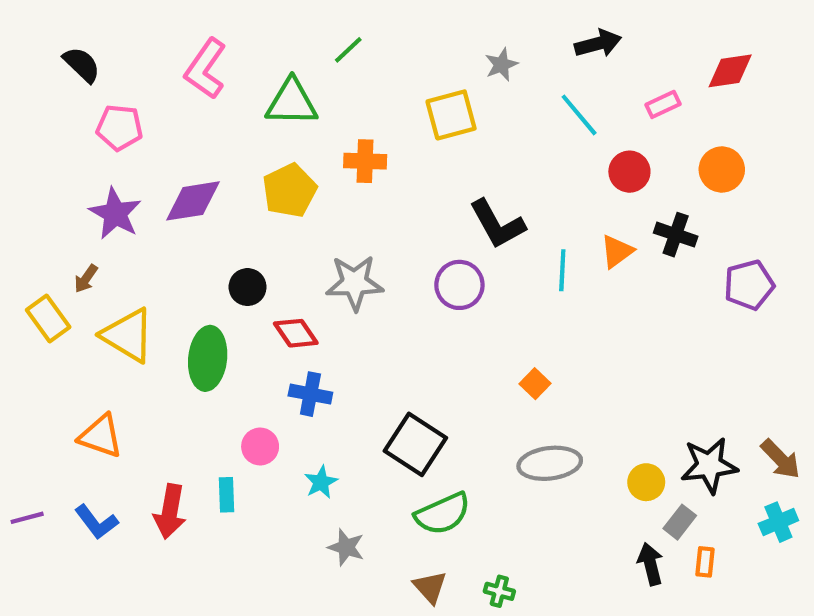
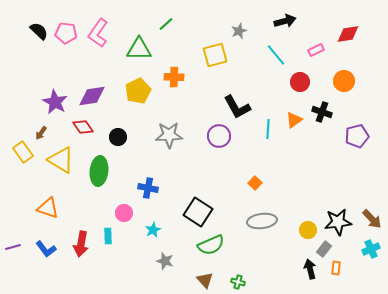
pink pentagon: (120, 128) -> (66, 33), moved
red diamond: (296, 333) -> (83, 127), moved

